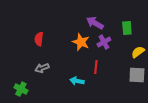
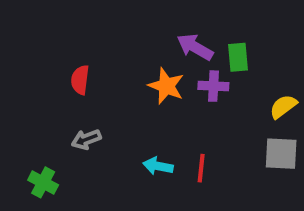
green rectangle: (127, 28) -> (238, 57), moved
purple cross: (104, 42) -> (213, 86), turned 32
red line: (96, 67) -> (201, 168), moved

